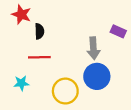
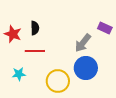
red star: (21, 14) -> (13, 34), moved
gray arrow: (93, 48) -> (83, 43), turned 42

